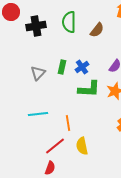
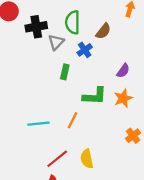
blue cross: (82, 67) -> (85, 50), moved
gray triangle: (38, 73) -> (56, 42), moved
orange line: (68, 123) -> (73, 120), moved, turned 35

